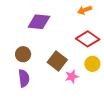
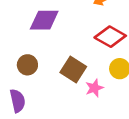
purple semicircle: (24, 78) -> (18, 101), moved

